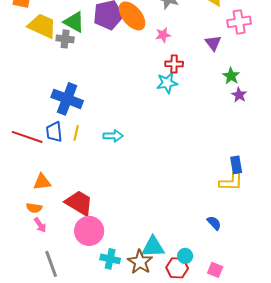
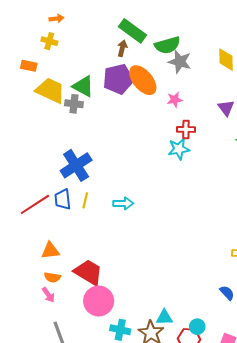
blue cross: (67, 99) -> (76, 165), turned 36
red line: (27, 137) -> (35, 204), turned -52
orange semicircle: (34, 208) -> (52, 277), moved
cyan triangle: (153, 247) -> (164, 317), size x0.7

